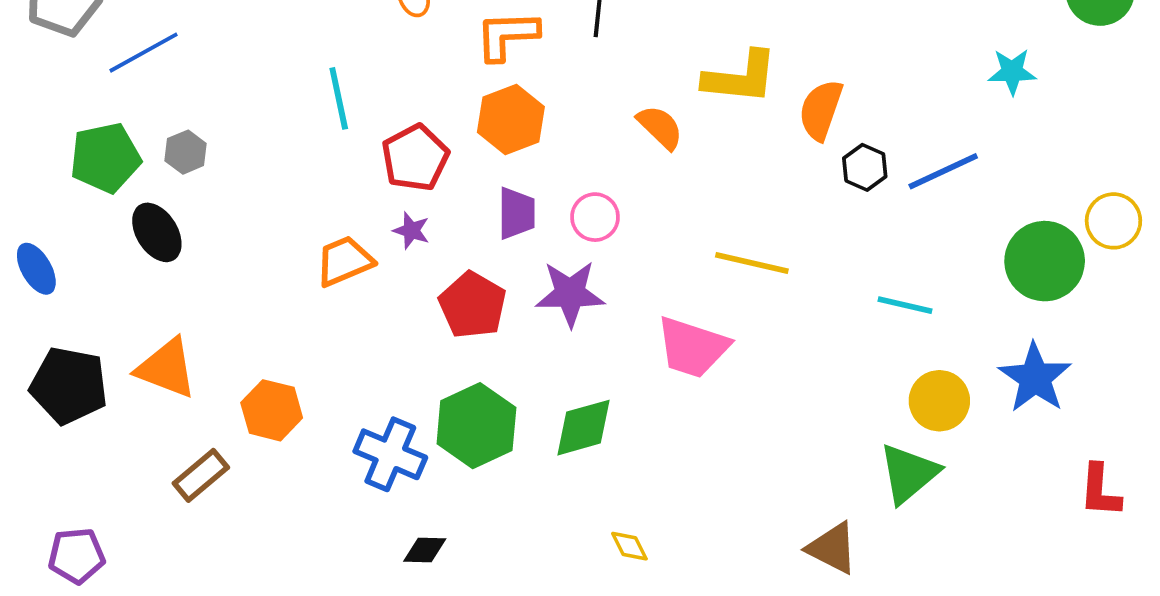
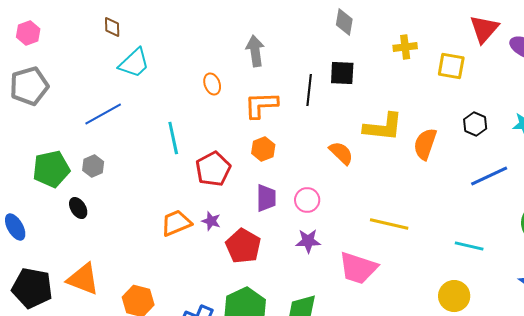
blue line: (143, 53) -> (103, 114), moved
orange hexagon: (511, 120) -> (263, 149), size x0.7
black hexagon: (865, 167) -> (475, 124), moved
purple star: (411, 230) -> (211, 221), moved
black ellipse: (157, 232) -> (78, 208), size x0.7
purple star: (570, 294) -> (308, 241), moved, size x0.7
yellow circle: (939, 401) -> (454, 296), moved

